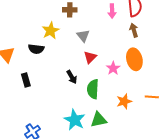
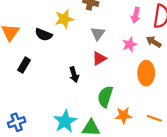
brown arrow: (134, 30) -> (154, 42), turned -56
pink star: (113, 68) -> (130, 45), moved
black rectangle: (26, 80) -> (24, 65), turned 32
green semicircle: (93, 89) -> (105, 97), moved

